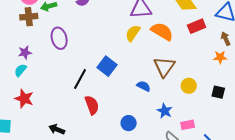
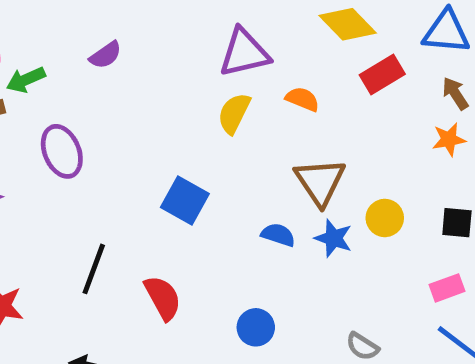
orange semicircle: (162, 31) -> (302, 99), size x0.6
black line: (80, 79) -> (94, 269), moved
blue star: (165, 111) -> (333, 238), moved
pink rectangle: (188, 125) -> (447, 288), moved

